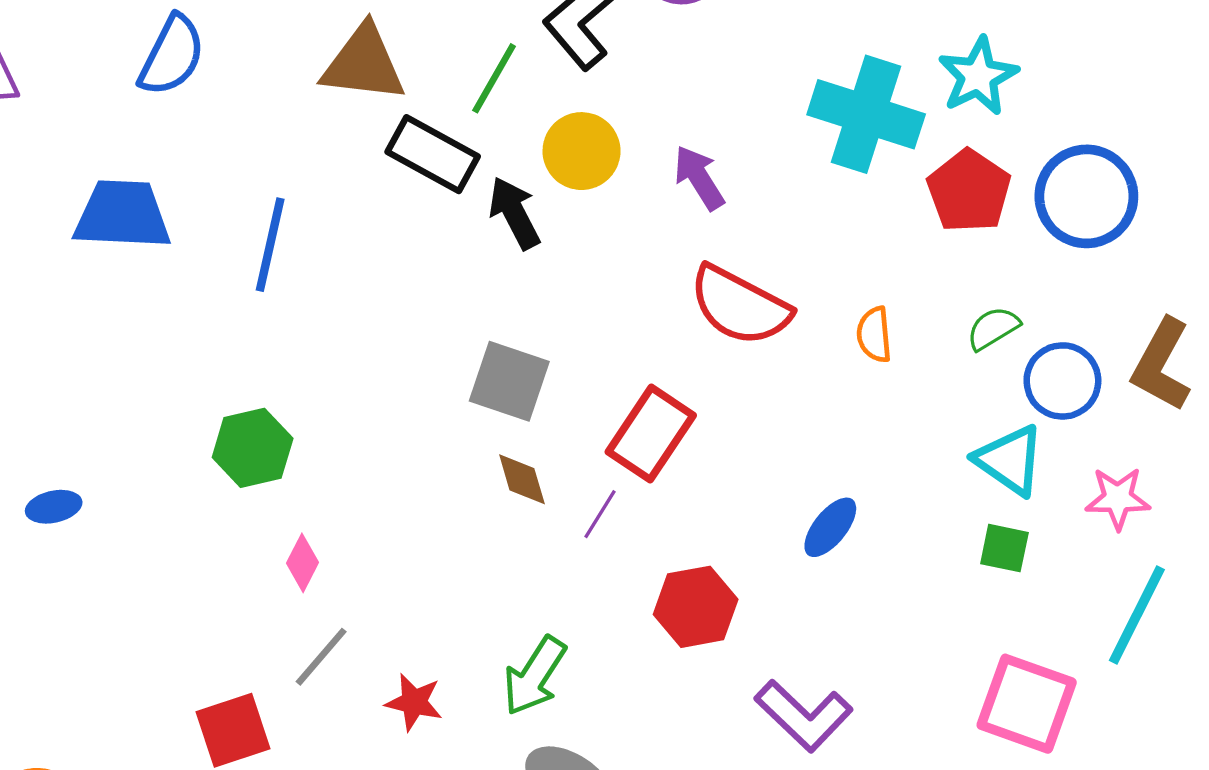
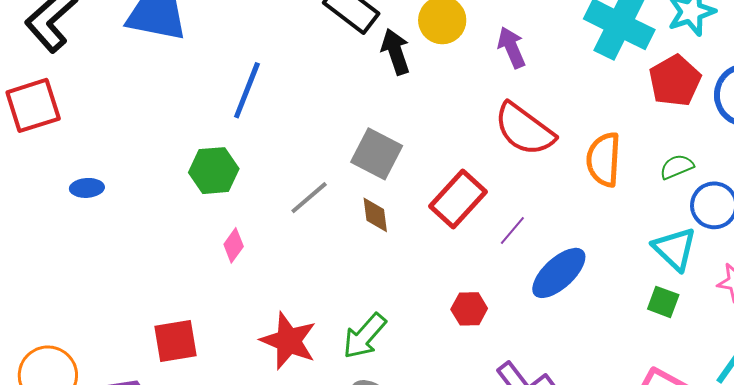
blue line: (270, 245) -> (247, 90), moved
orange semicircle: (874, 335) -> (604, 160), size x1.6
purple line: (600, 514) -> (512, 230), moved
blue ellipse: (830, 527) -> (559, 273), size x1.5
red hexagon: (696, 607) -> (469, 309), size x0.7
gray line: (321, 657) -> (309, 198), moved
red star: (414, 702) -> (289, 341), size x1.6

